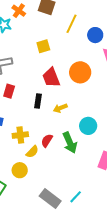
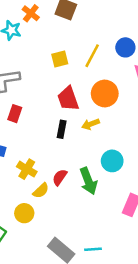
yellow line: (71, 24) -> (92, 56), moved
black rectangle: (38, 101) -> (62, 129), moved
yellow arrow: (60, 108) -> (91, 124), moved
yellow cross: (20, 135) -> (27, 169), turned 35
cyan line: (76, 197) -> (93, 249), turned 40

